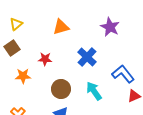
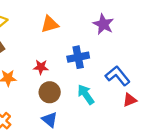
blue cross: (87, 57) -> (78, 57), turned 36
red star: (45, 59) -> (41, 67), moved

